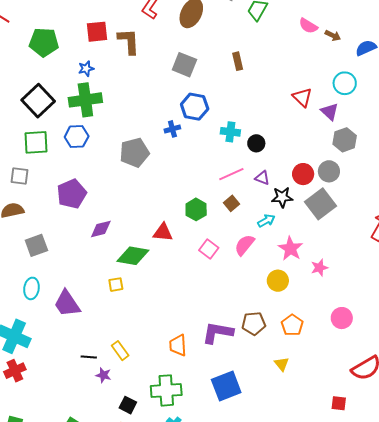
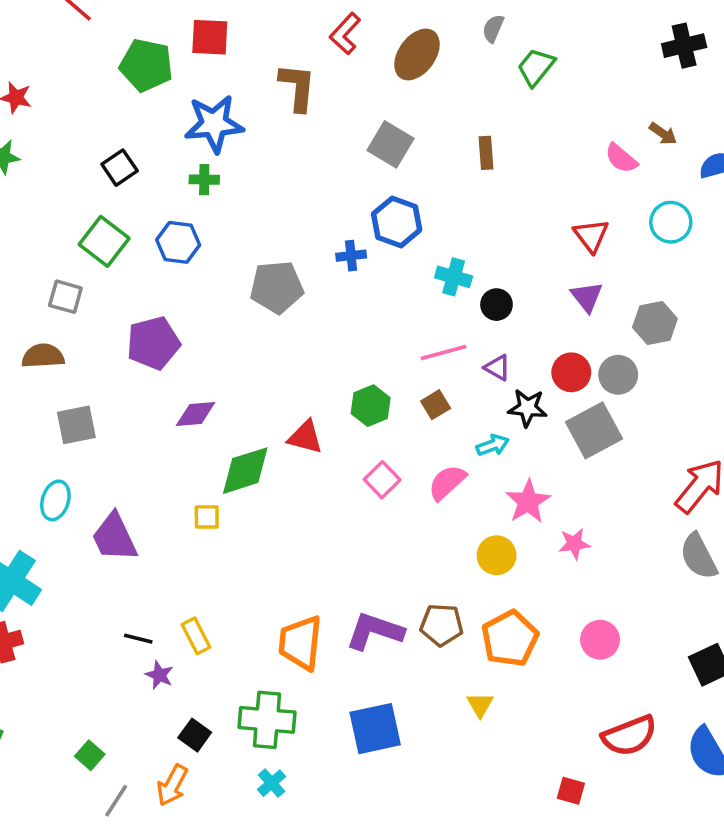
pink semicircle: (308, 26) -> (621, 158), moved
red square: (97, 32) -> (210, 37), moved
blue star: (86, 69) -> (214, 124), size x2.0
green cross: (85, 100) -> (204, 180), size x0.5
black square: (38, 101) -> (120, 168), size x0.6
purple triangle: (330, 112) -> (587, 297), moved
green square: (36, 142) -> (104, 241), turned 32
green diamond: (133, 256) -> (245, 471), turned -36
orange pentagon: (292, 325) -> (510, 638), size x1.4
orange trapezoid: (178, 345) -> (301, 643), size x1.4

